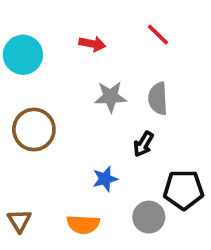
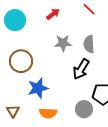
red arrow: (92, 44) -> (53, 14), turned -48
black arrow: (143, 144) -> (81, 69), size x1.5
blue star: (105, 179) -> (38, 88), moved, size x1.5

